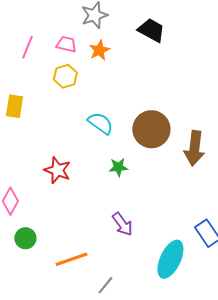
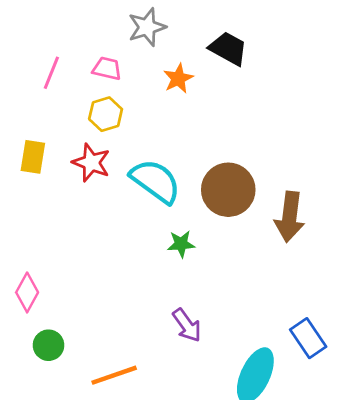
orange star: (99, 50) -> (178, 78), moved
cyan semicircle: (100, 123) -> (155, 181), size x1.4
red star: (57, 170) -> (91, 163), moved

